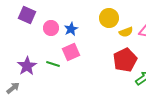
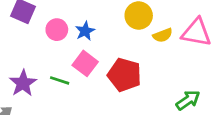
pink square: (71, 52) -> (85, 63), turned -30
red pentagon: (125, 60) -> (125, 75), moved, turned -30

